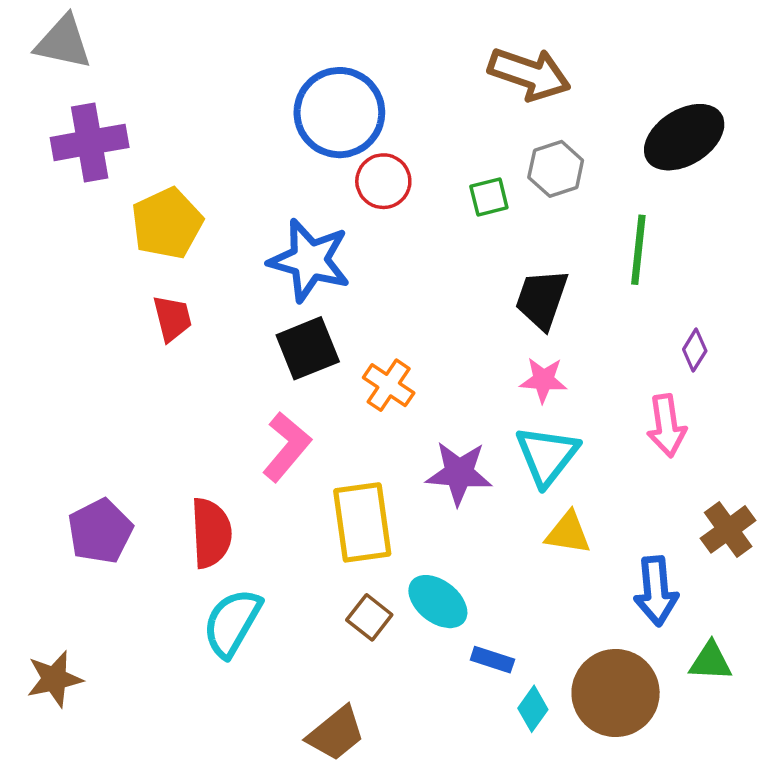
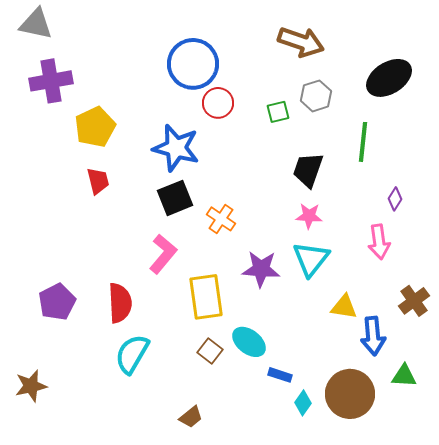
yellow triangle: (568, 533) -> (344, 307), moved
brown trapezoid: (336, 733) -> (191, 417), size x0.7

